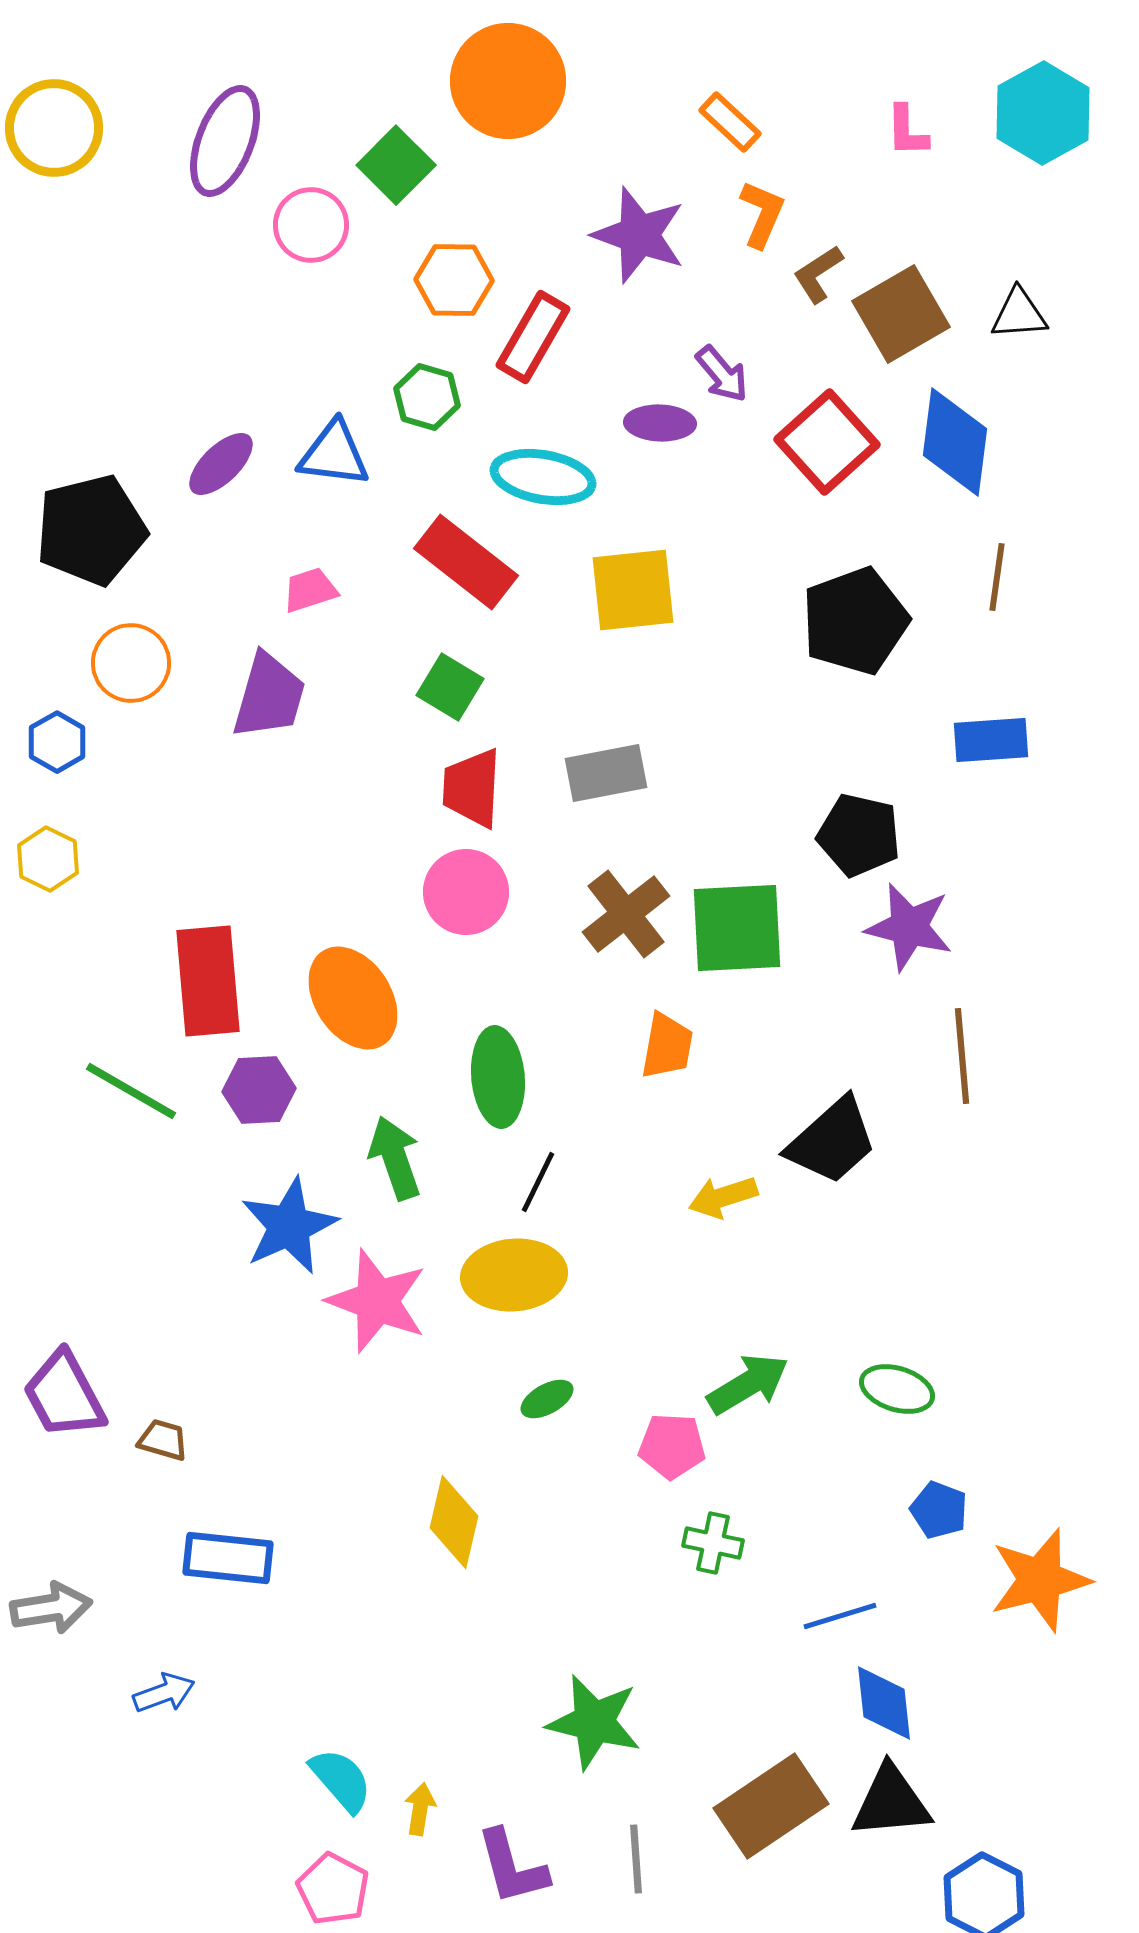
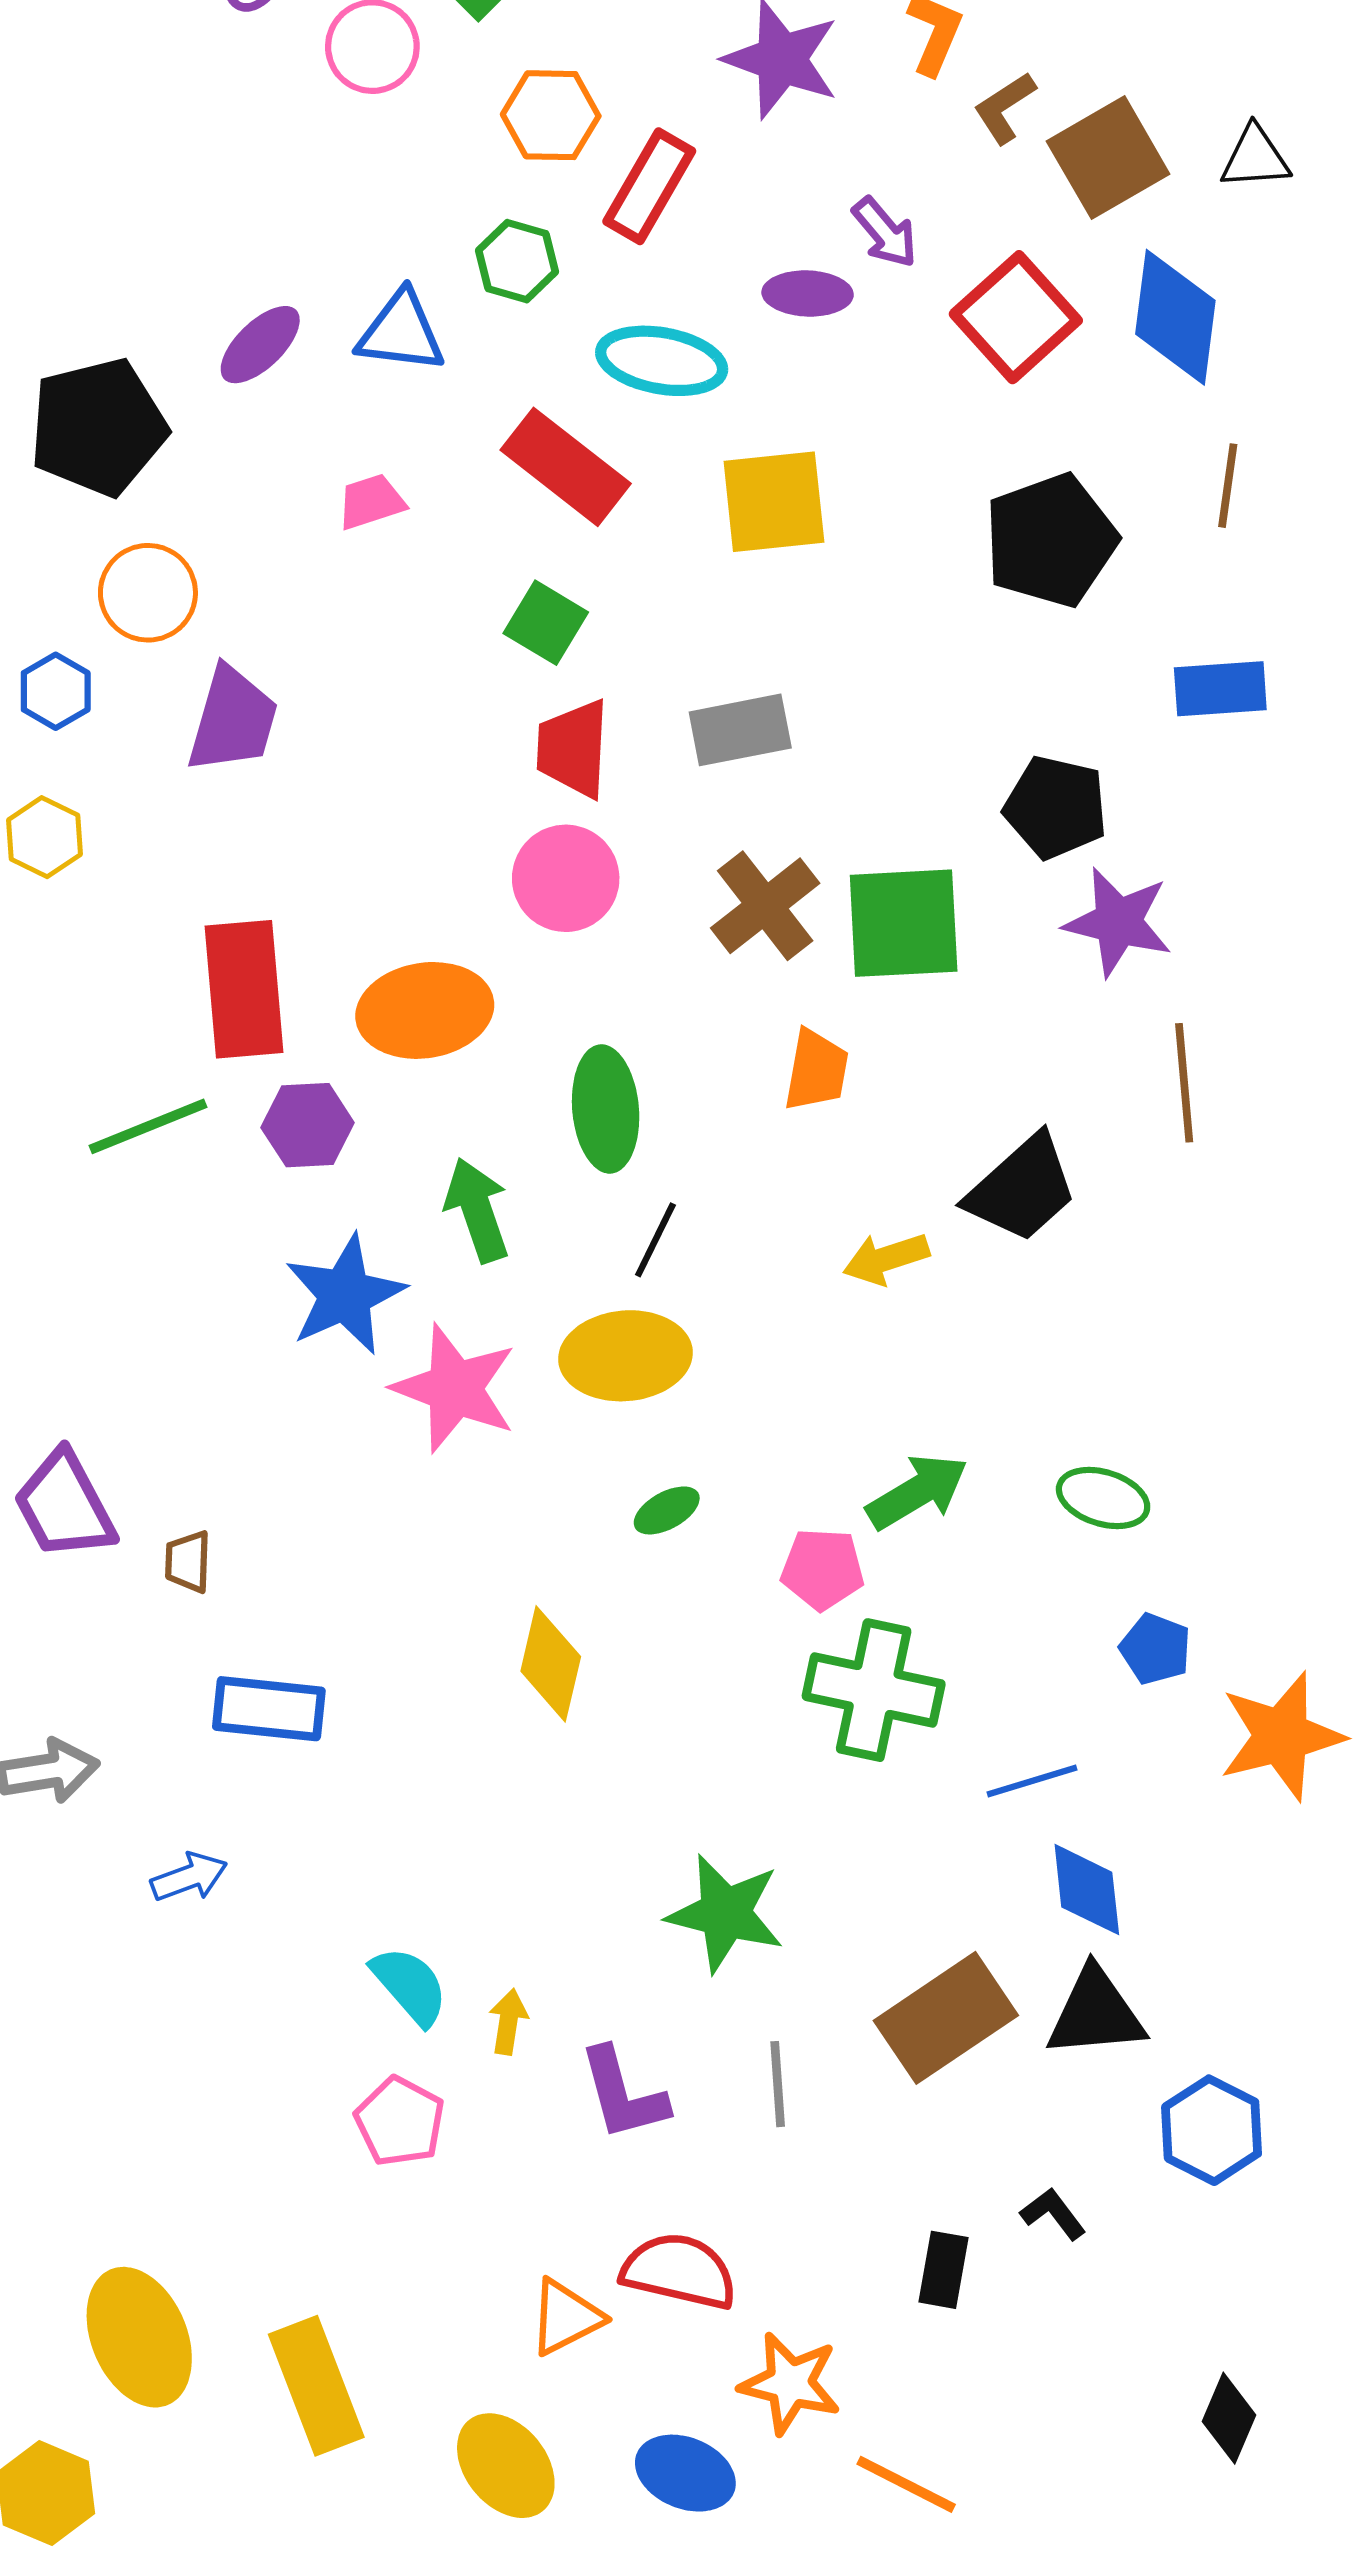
purple trapezoid: (269, 696) -> (233, 720), moved
orange ellipse: (353, 998) -> (425, 1010), turned -66
green line: (131, 1091) -> (148, 1126), turned -52
brown trapezoid: (163, 1440) -> (188, 1562), turned -104
green cross: (713, 1543) -> (874, 1690), size x1.8

